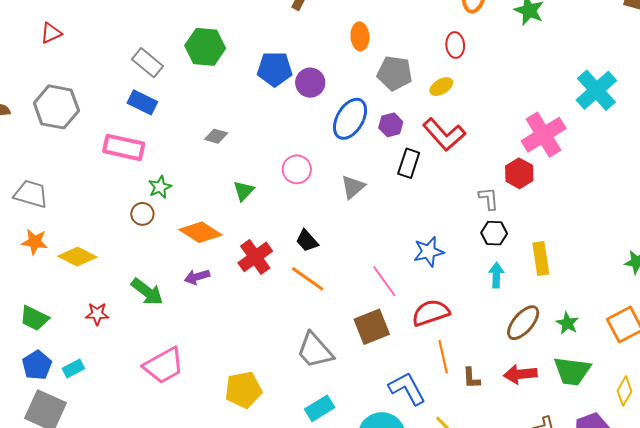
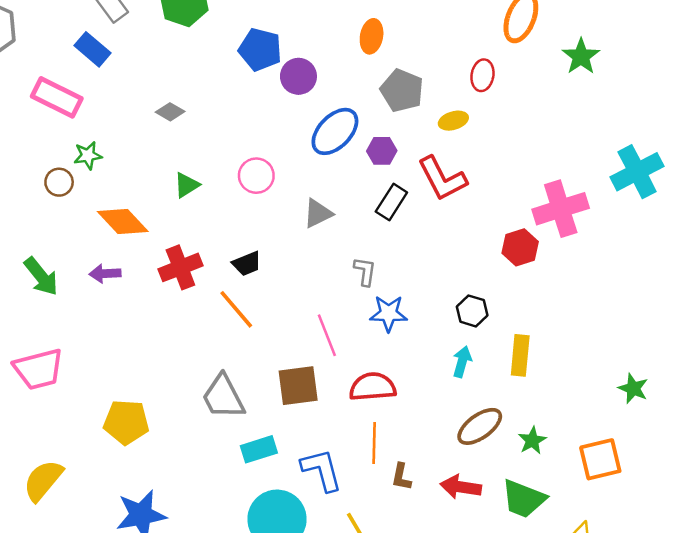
gray L-shape: (489, 198) -> (365, 271), moved
black trapezoid: (307, 241) -> (247, 264), turned -85
cyan rectangle: (320, 408) -> (259, 449), moved

